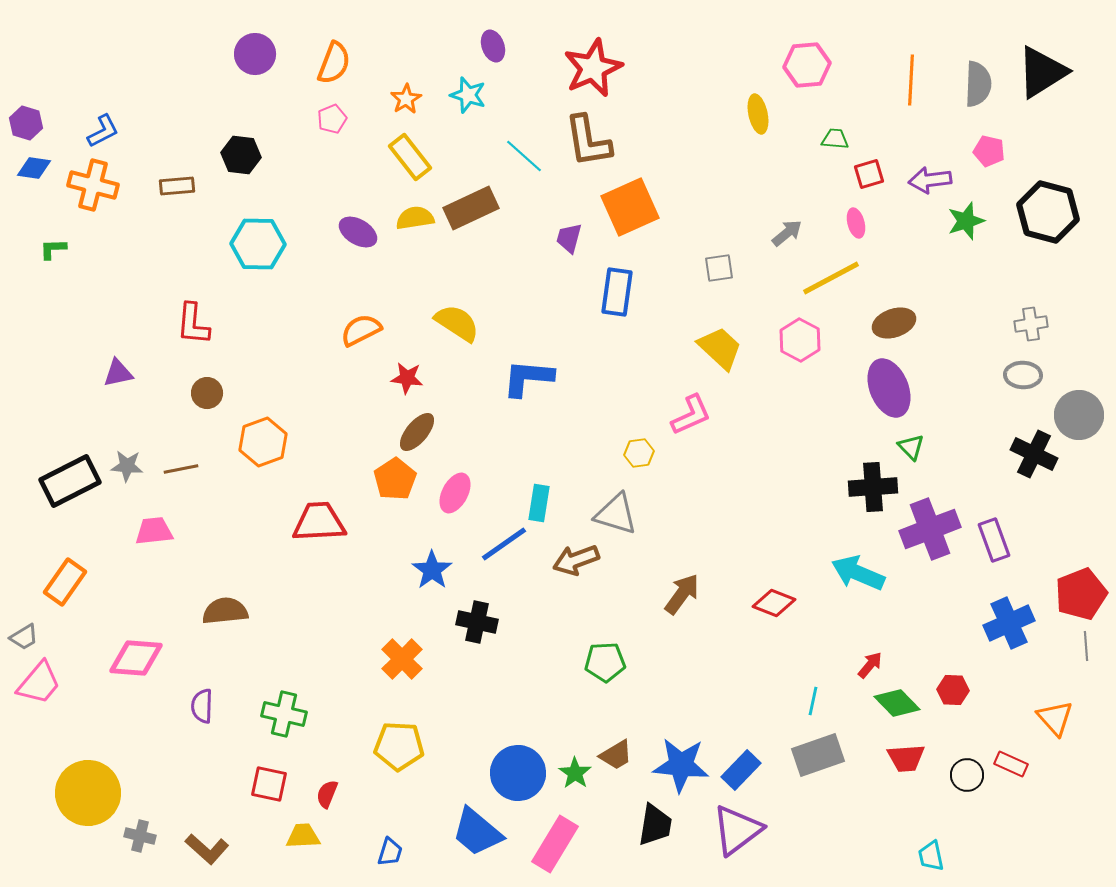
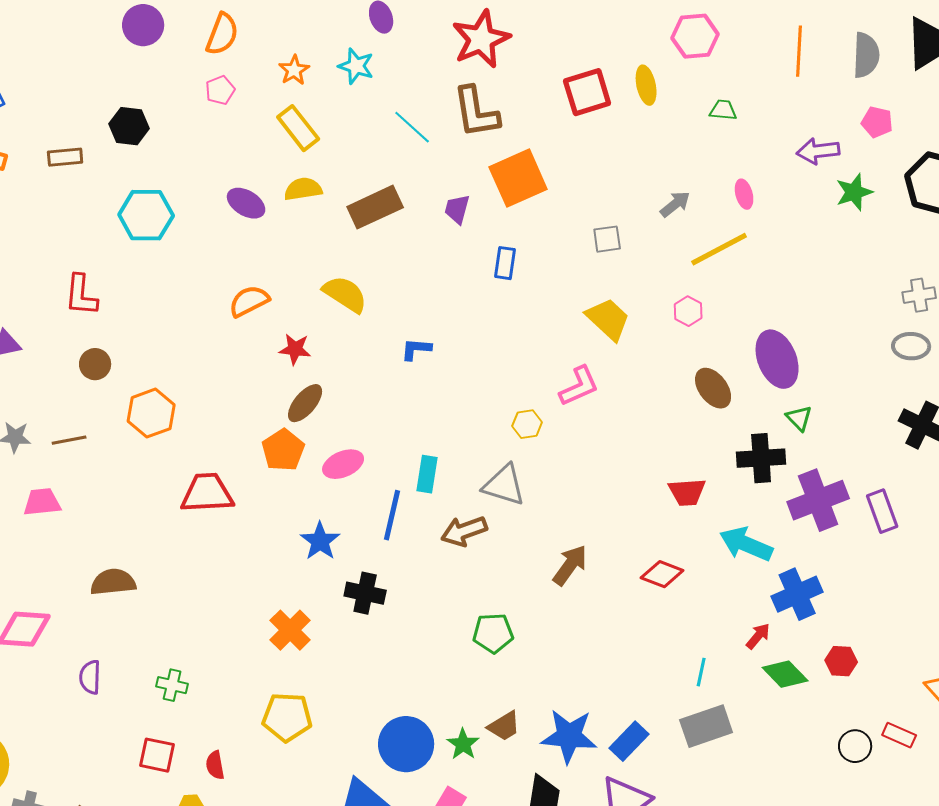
red square: (869, 174) -> (587, 92), moved, size x1.6
brown rectangle: (471, 208) -> (375, 207), moved
blue rectangle: (617, 292) -> (505, 263), size x0.7
brown ellipse: (894, 323) -> (713, 388), moved, turned 72
pink hexagon: (800, 340) -> (688, 311), size x0.7
blue L-shape: (528, 378) -> (416, 349), size x0.6
pink ellipse: (455, 493) -> (343, 464), turned 39
blue line: (504, 544) -> (392, 515), turned -42
blue cross: (1009, 623) -> (797, 594), moved
green cross: (284, 714) -> (172, 685), size x0.7
red trapezoid: (906, 758) -> (687, 492), moved
red semicircle: (327, 794) -> (215, 765), turned -32

